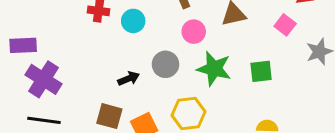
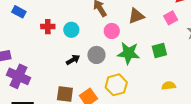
pink square: (285, 25) -> (171, 18), turned 32
black arrow: (129, 79) -> (73, 60), moved

